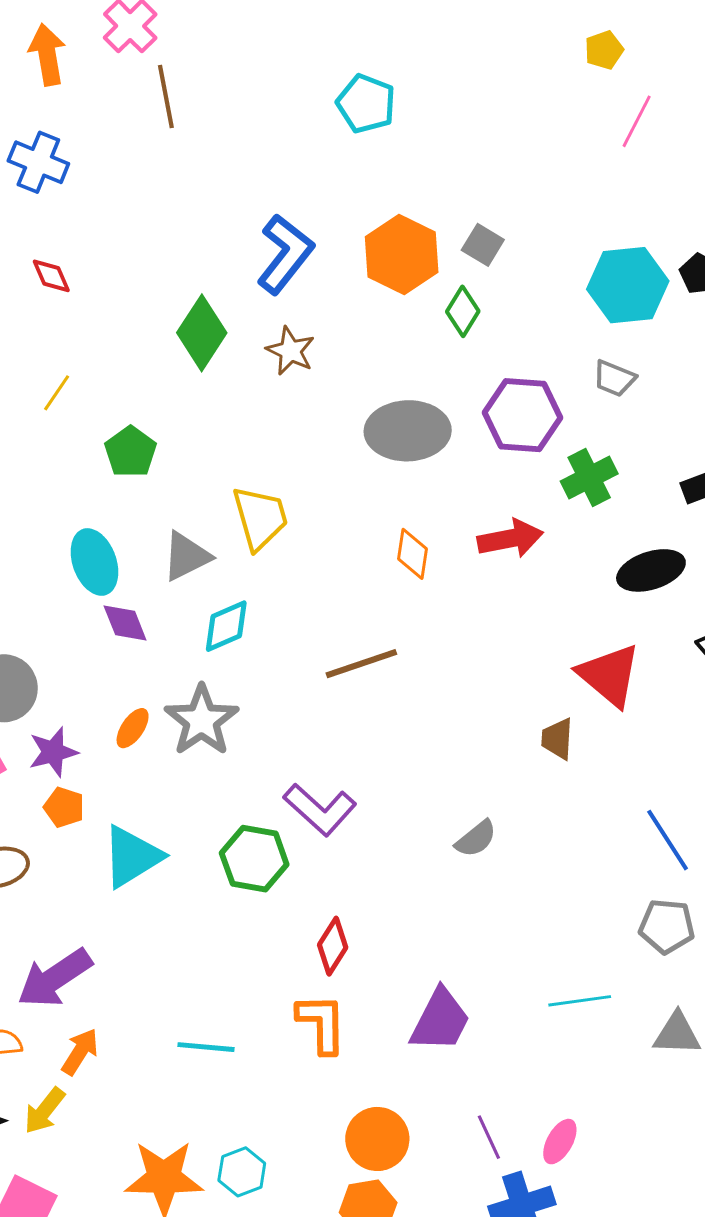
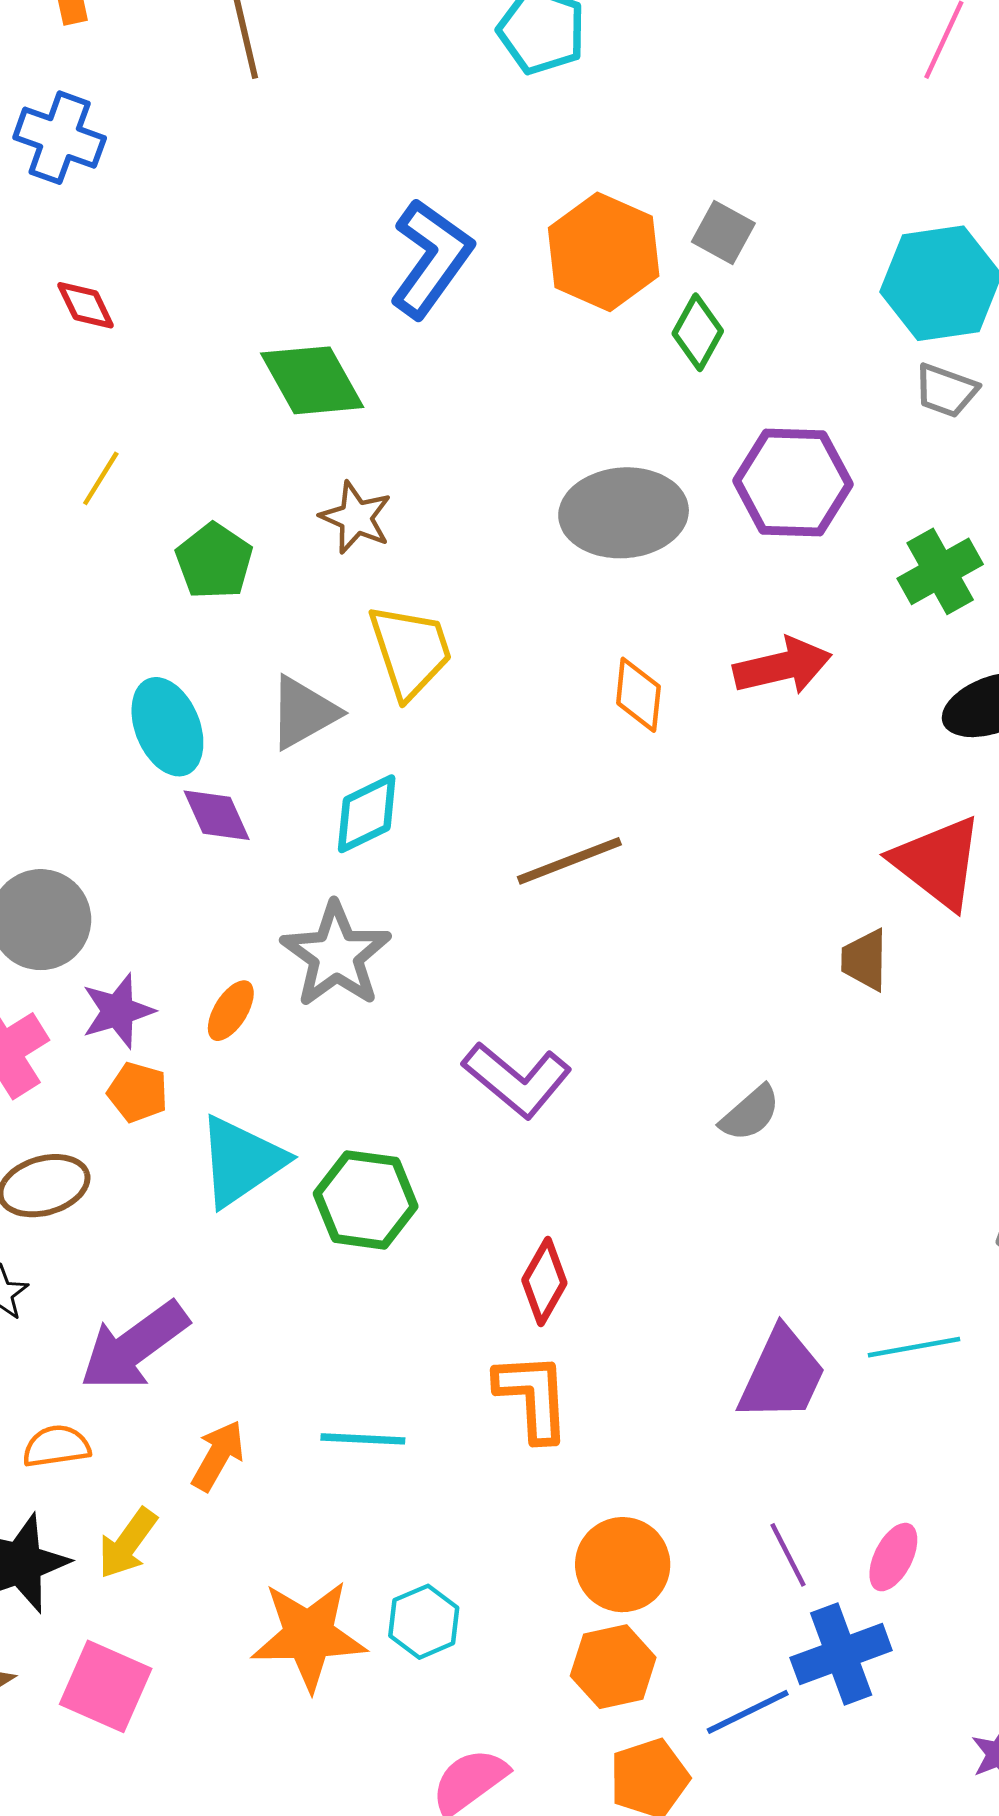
green diamond: (202, 333) -> (312, 380), turned -60
brown star: (290, 351) -> (356, 518), moved
gray trapezoid: (614, 378) -> (946, 390), moved
green cross: (589, 477) -> (940, 571), moved
orange ellipse: (133, 728) -> (231, 1011), moved
green hexagon: (254, 859) -> (366, 1200), moved
purple trapezoid: (440, 1020) -> (782, 1375), moved
orange arrow: (80, 1052) -> (218, 1456), moved

